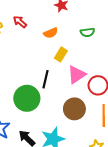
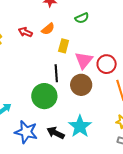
red arrow: (20, 22) -> (25, 32), moved
brown circle: (74, 109) -> (81, 85), moved

